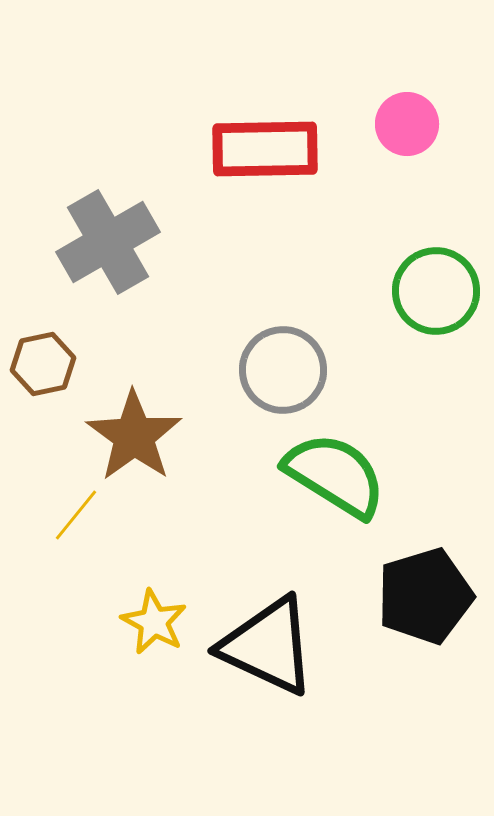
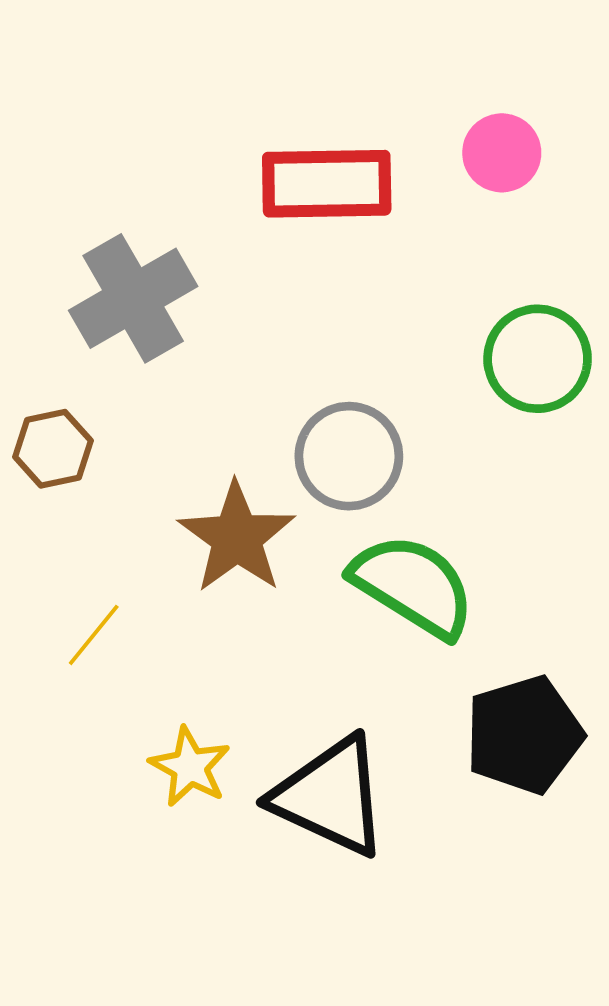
brown star: (134, 436) -> (237, 538), moved

